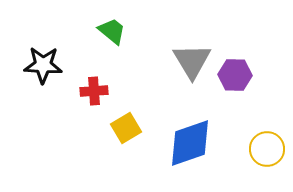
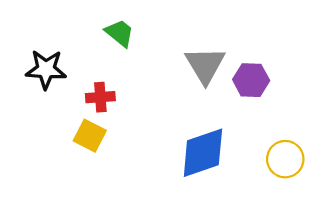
yellow square: (126, 128) -> (90, 136), moved, turned -32

